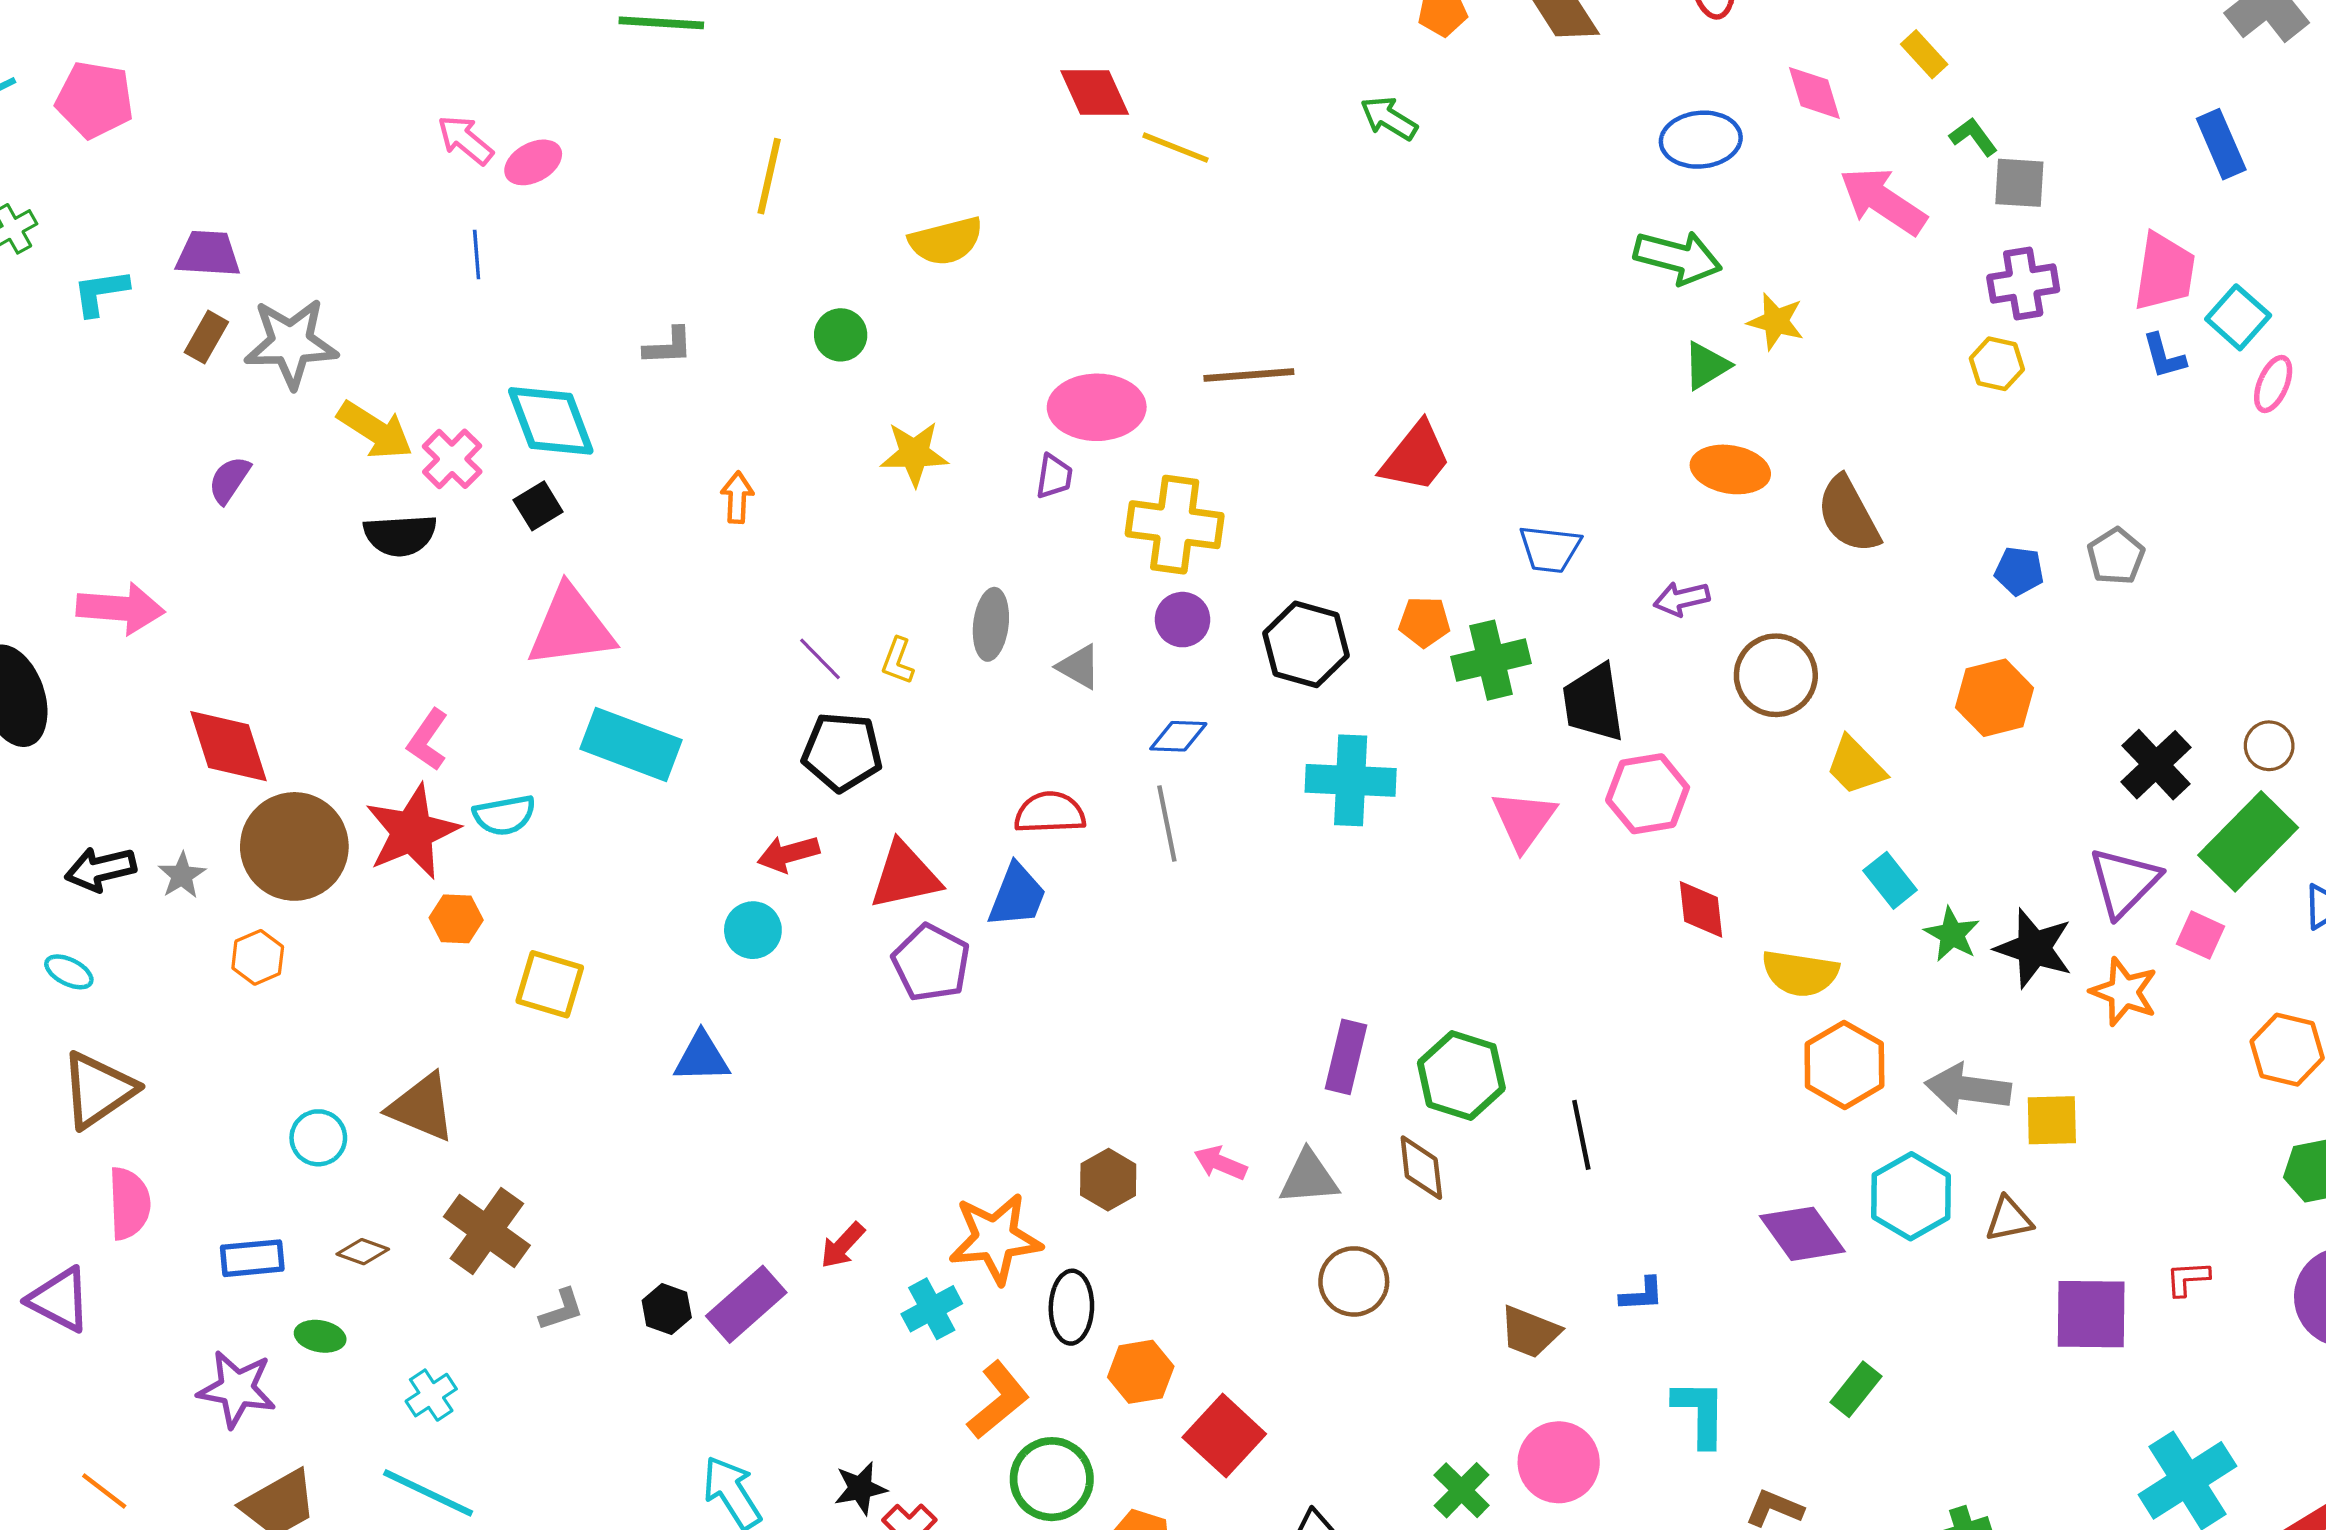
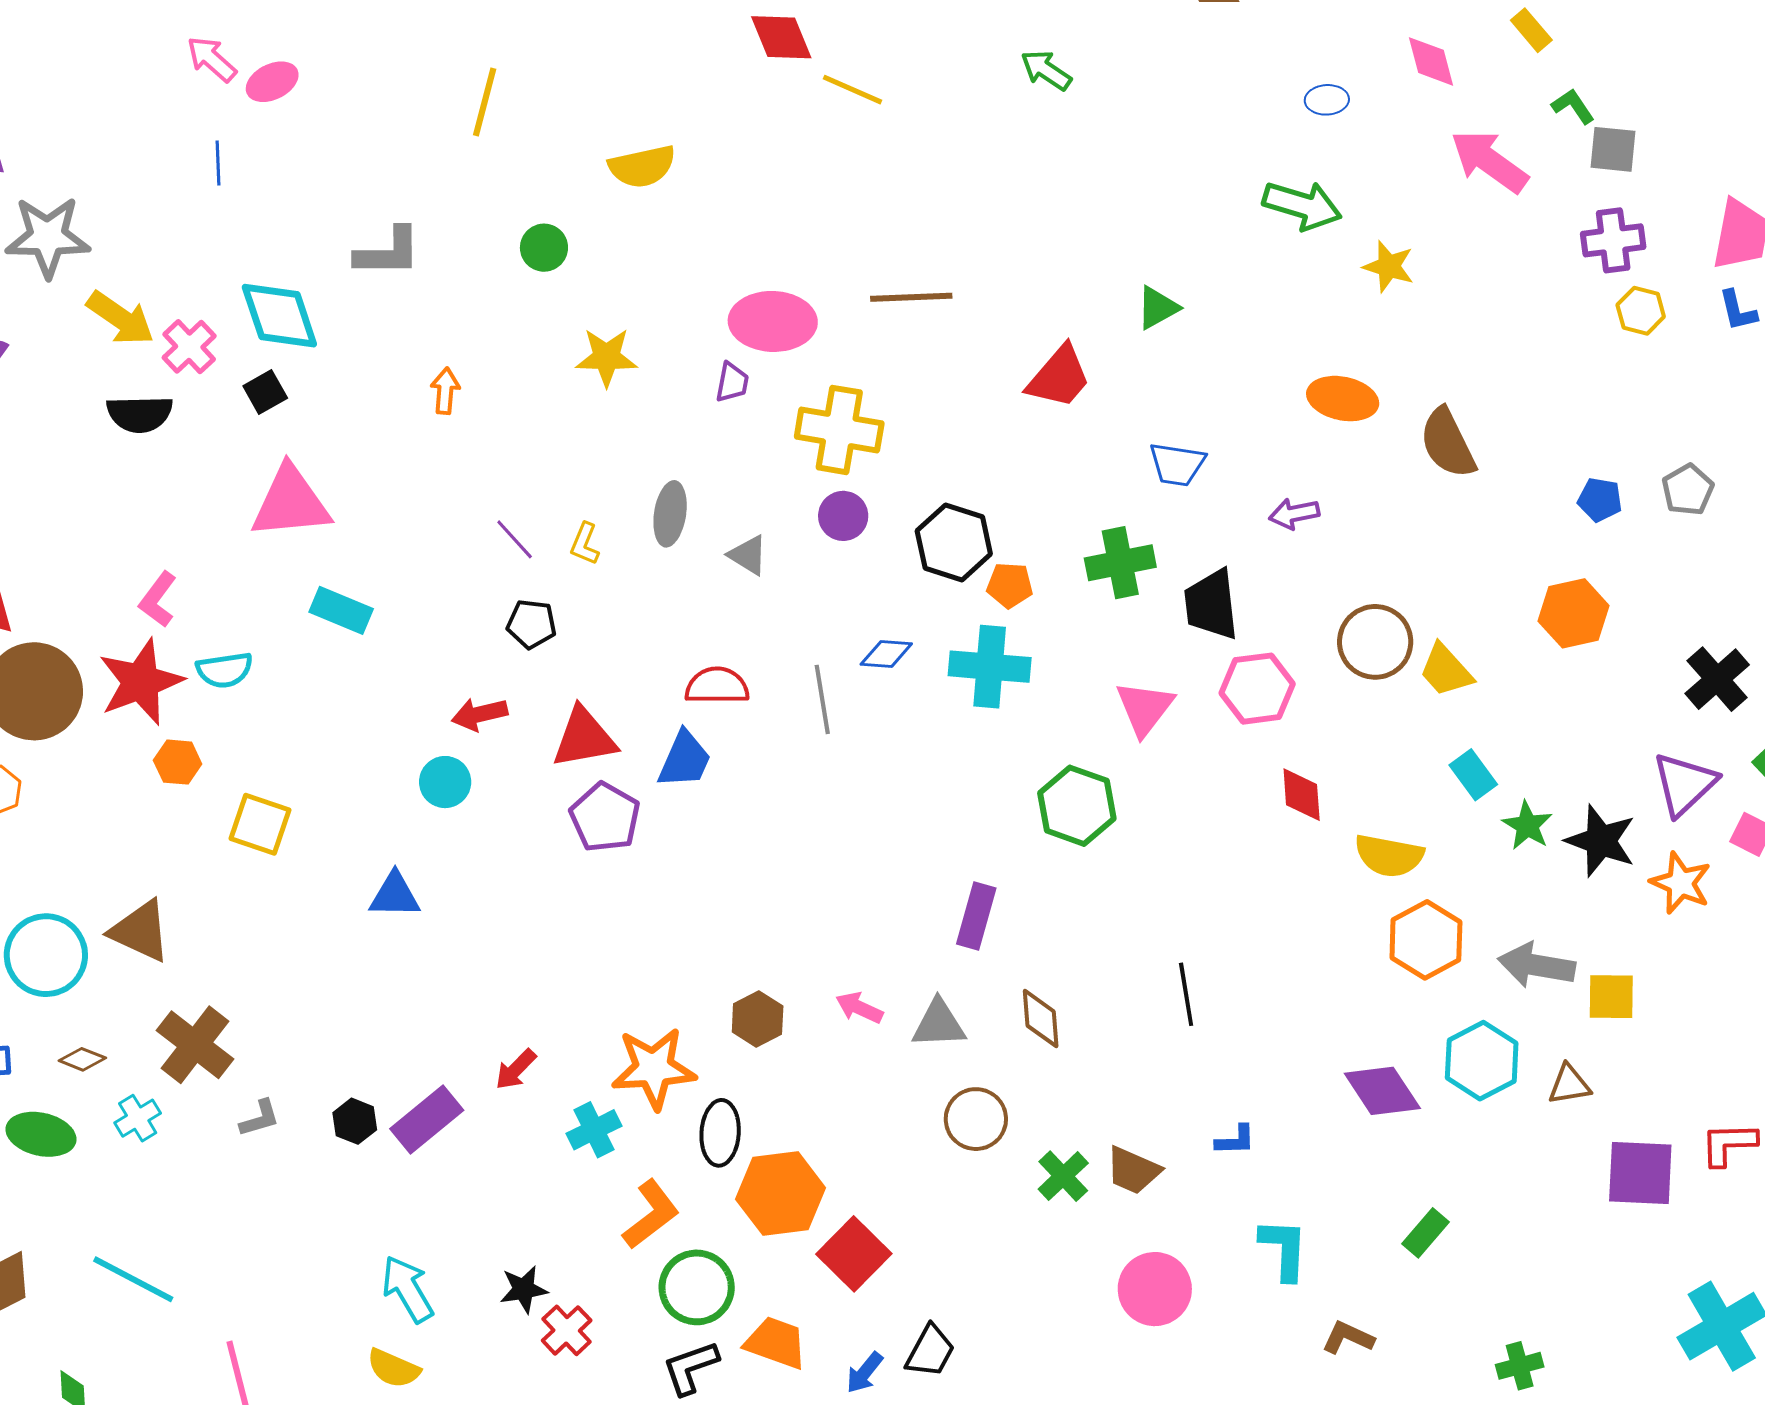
blue ellipse: (1701, 140) -> (1327, 100), size x0.6
gray L-shape: (668, 346) -> (388, 252), size x1.5
yellow hexagon: (1997, 364) -> (1641, 311), moved
green triangle: (1706, 366) -> (1158, 308), moved
orange pentagon: (1424, 622) -> (1010, 585), moved
brown circle: (1776, 675) -> (1375, 642), moved
blue diamond: (1178, 736) -> (886, 654), moved
cyan rectangle: (631, 744) -> (341, 610), size x0.7
black pentagon: (842, 752) -> (532, 624), size x0.7
green hexagon: (1461, 1075) -> (1077, 806), moved
cyan circle: (318, 1138) -> (46, 955), size x1.6
red L-shape: (2188, 1279) -> (1729, 1144), size x1.4
green ellipse: (320, 1336) -> (41, 1134), size x1.5
orange hexagon: (1141, 1372) -> (781, 1194), size x1.5
cyan cross: (431, 1395) -> (138, 1118), moved
green cross: (1462, 1490) -> (1063, 1176), moved

